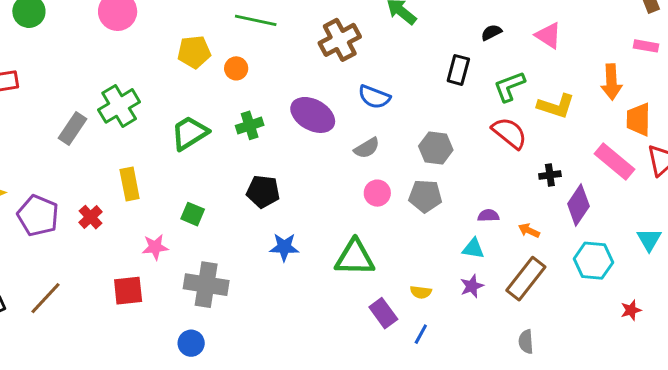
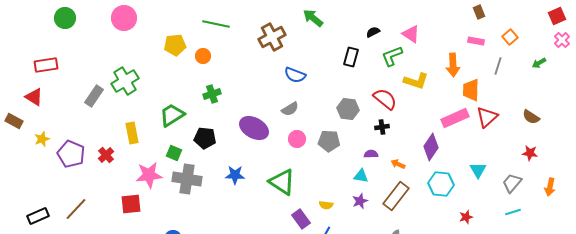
green L-shape: (509, 86) -> (392, 56), moved
purple ellipse: (313, 115) -> (254, 128), moved
green trapezoid: (190, 133) -> (172, 115), moved
gray hexagon: (436, 148) -> (348, 109), moved
pink rectangle: (614, 162) -> (455, 118), turned -64
black cross: (550, 175) -> (382, 127), moved
black pentagon: (263, 192) -> (205, 138), moved
pink star: (155, 247) -> (149, 175), size x1.5
green triangle: (355, 258) -> (282, 182), turned 32
gray cross: (206, 285) -> (187, 179), moved

